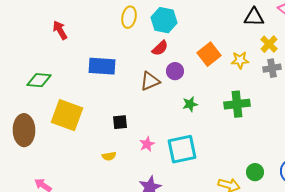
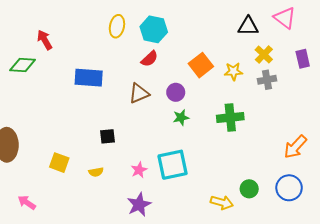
purple circle: (175, 71) -> (176, 92), moved
green diamond: (39, 80) -> (23, 65), moved
yellow square: (67, 115) -> (59, 163), moved, size x0.6
pink star: (147, 144) -> (139, 170), moved

